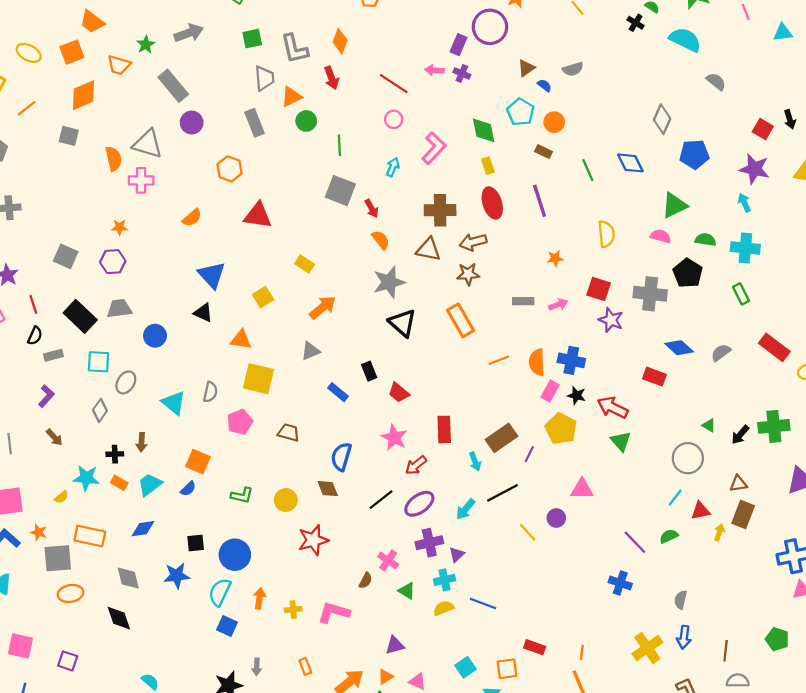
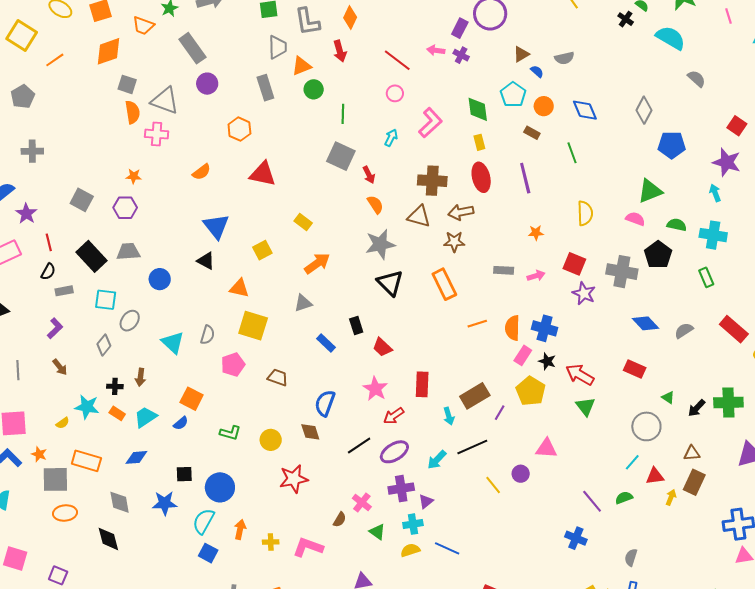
gray square: (69, 136) -> (127, 84), moved
blue diamond: (630, 163) -> (585, 110), moved
red rectangle: (654, 377) -> (635, 369), moved

